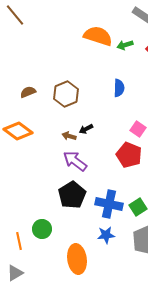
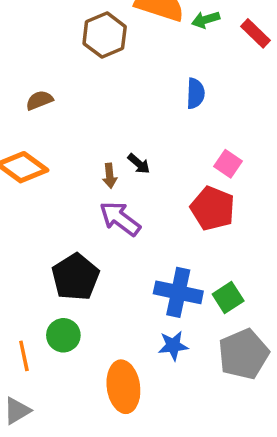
brown hexagon: (66, 94) -> (105, 35), moved
black arrow: (86, 129) -> (139, 164), turned -112
brown arrow: (69, 136) -> (110, 176), turned -112
black pentagon: (72, 195) -> (75, 277), moved

